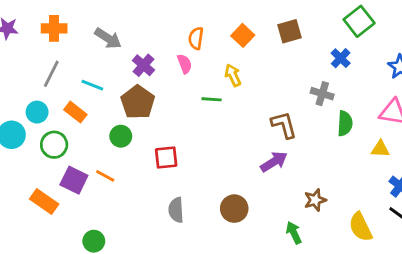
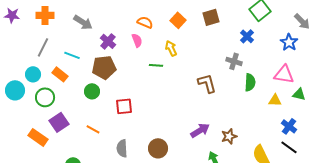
orange semicircle: (196, 38) -> (145, 22), turned 105
brown pentagon: (138, 102) -> (104, 67), turned 30
purple arrow: (274, 162) -> (200, 130), moved
orange line: (105, 176) -> (93, 129), moved
purple square: (74, 180) -> (59, 122), turned 30
brown circle: (234, 209) -> (158, 148), moved
gray semicircle: (176, 210) -> (122, 148), moved

